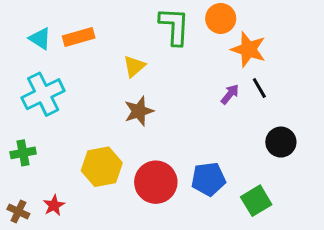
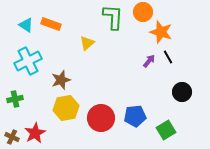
orange rectangle: (79, 37) -> (51, 24), turned 36
brown star: (139, 111) -> (61, 80), moved
red star: (54, 205) -> (35, 133), size x1.5

